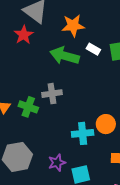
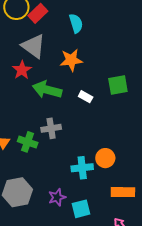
white rectangle: (93, 49) -> (86, 97), moved
green arrow: (64, 56) -> (47, 90), moved

